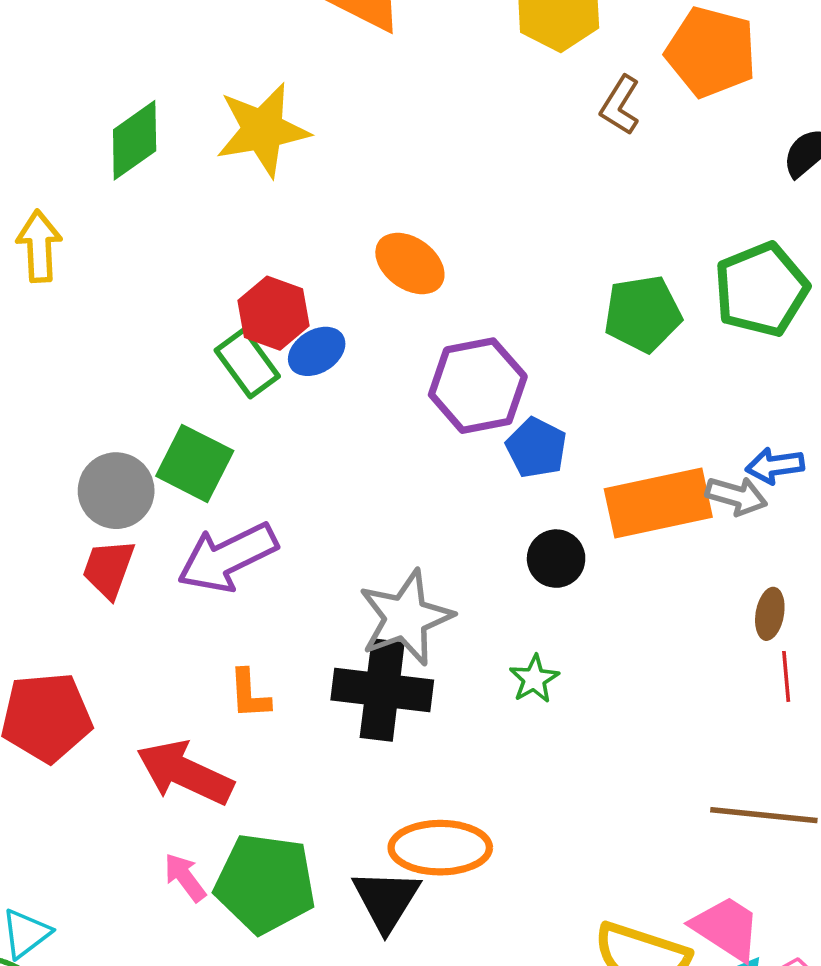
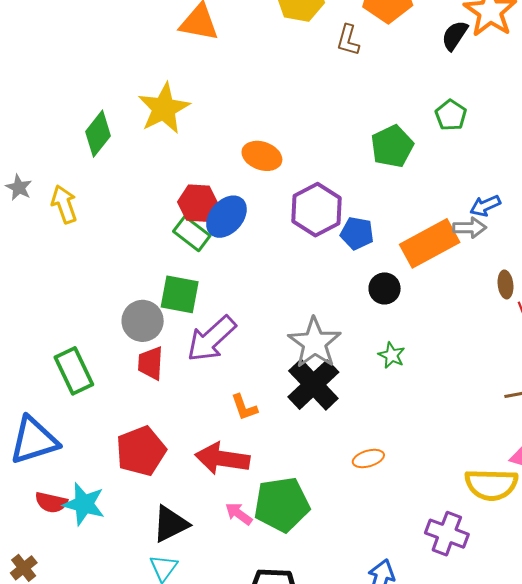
green pentagon: (761, 290) -> (451, 115), size x0.6
blue ellipse: (317, 351) -> (226, 217), size x1.4
black cross: (382, 690) -> (313, 385), turned -34
orange ellipse: (440, 848) -> (368, 458), size x0.6
black triangle: (386, 900) -> (170, 524), moved, turned 48

